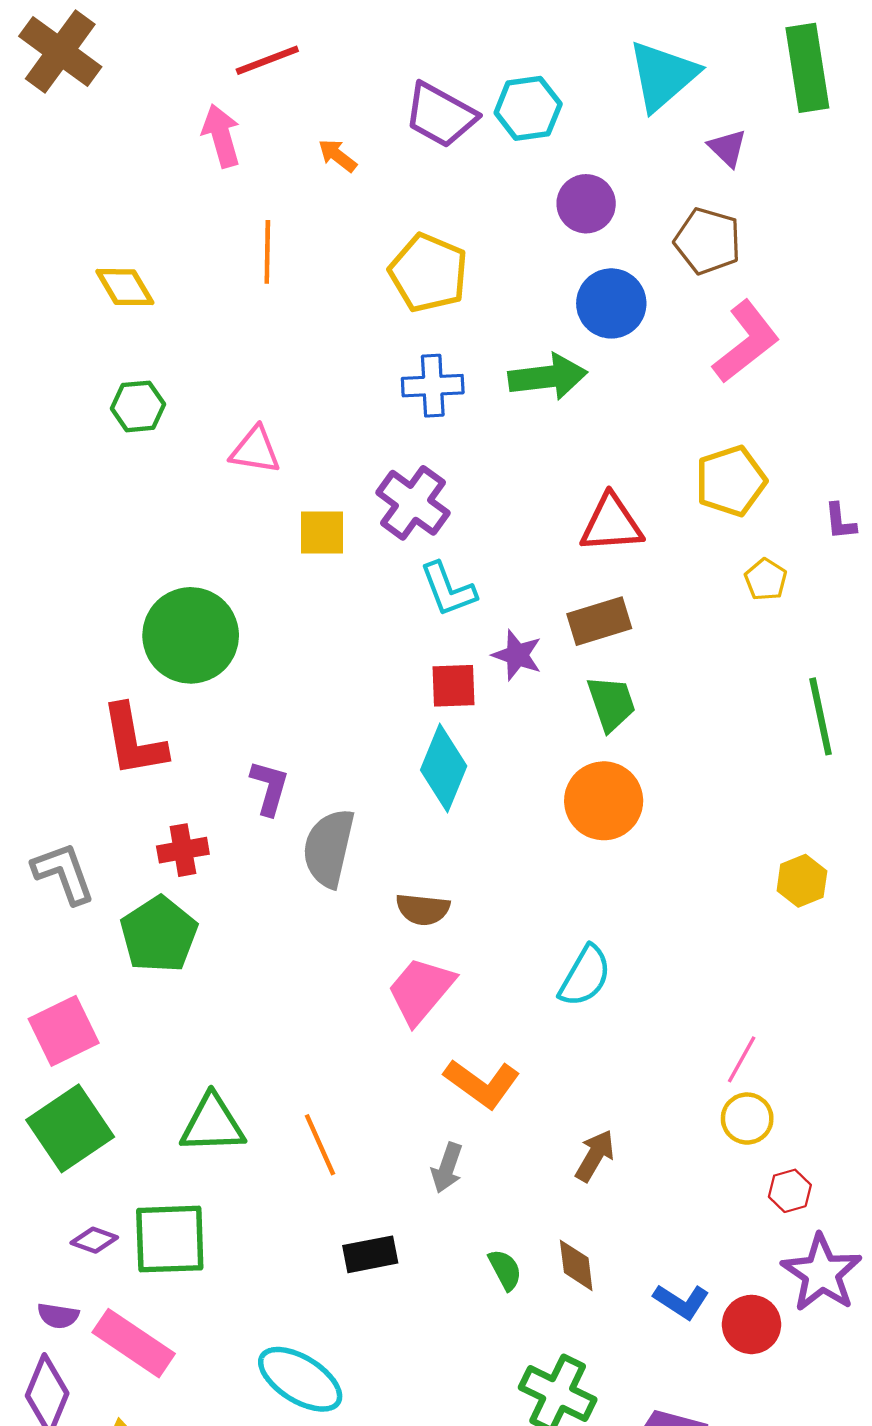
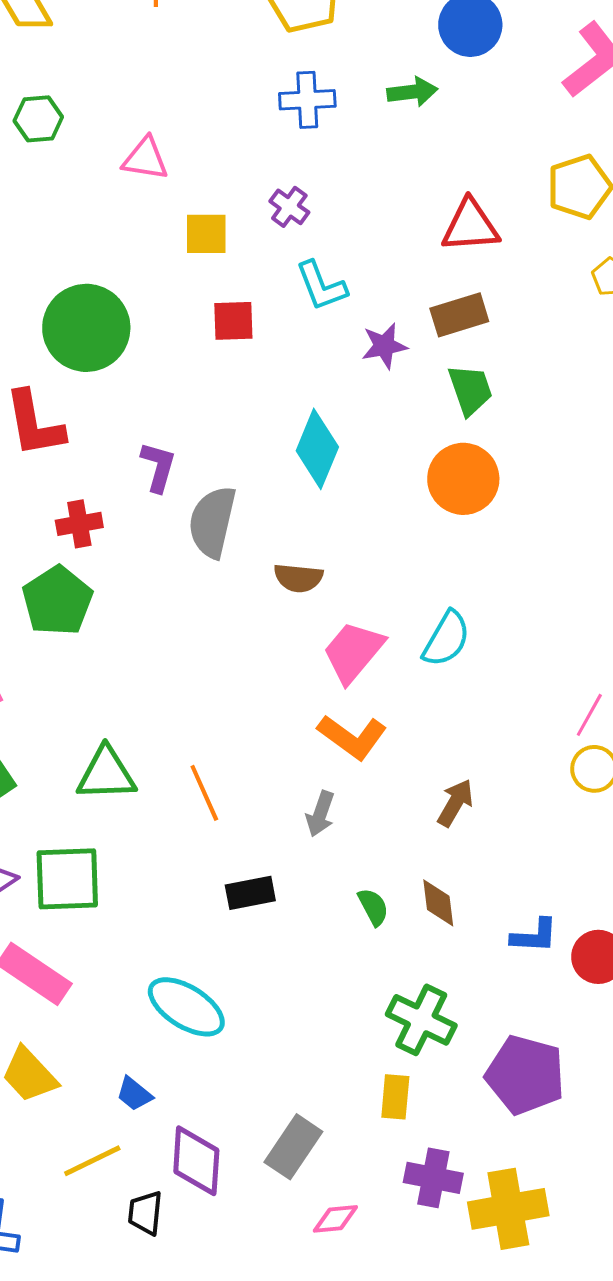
green arrow: (548, 377) -> (412, 92), size x0.7
purple cross: (413, 503) -> (289, 207), size x0.6
purple star: (517, 655) -> (384, 346), turned -30
red square: (454, 686) -> (233, 321), moved
pink trapezoid: (421, 990) -> (353, 652), moved
blue L-shape: (681, 1301) -> (534, 936), turned -30

